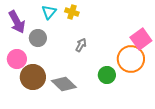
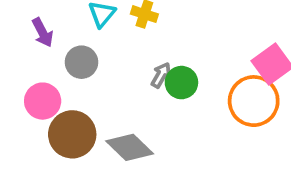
purple arrow: (17, 22) -> (43, 33), size x0.7
green circle: (107, 75) -> (181, 83), moved

